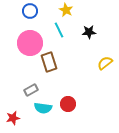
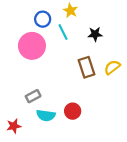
blue circle: (30, 11) -> (43, 19), moved
brown rectangle: (49, 62) -> (86, 67), moved

